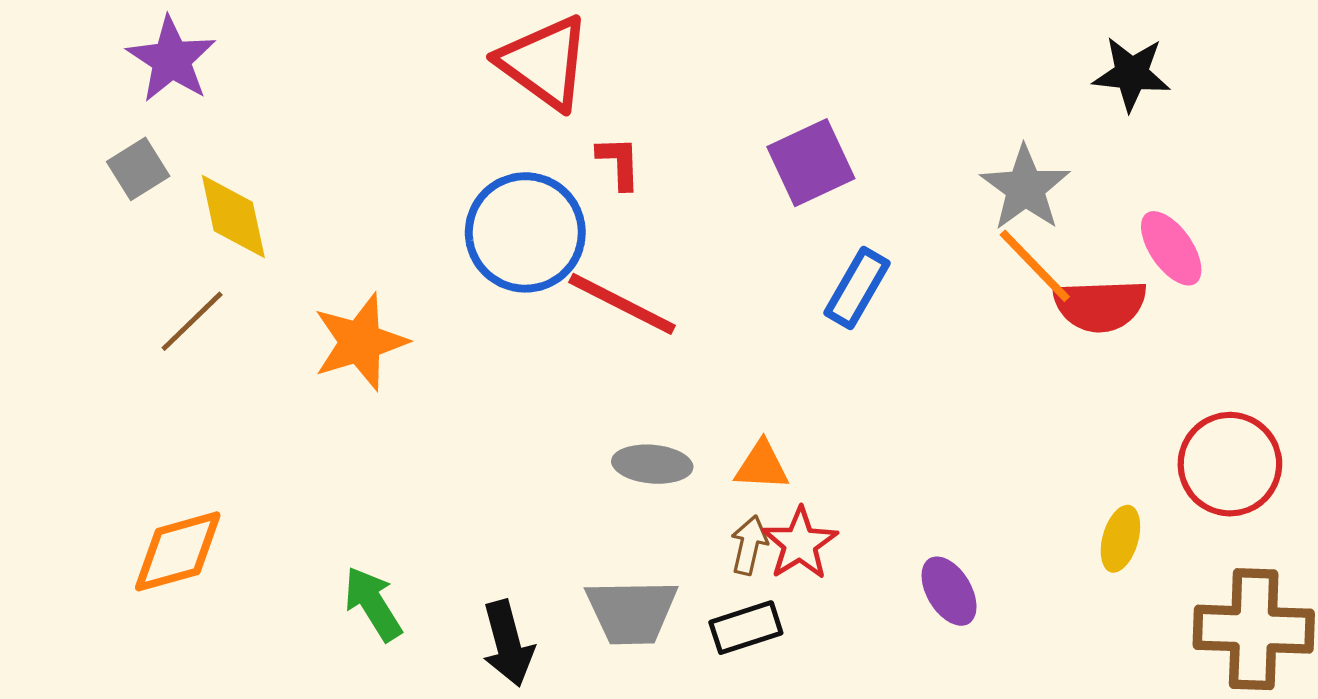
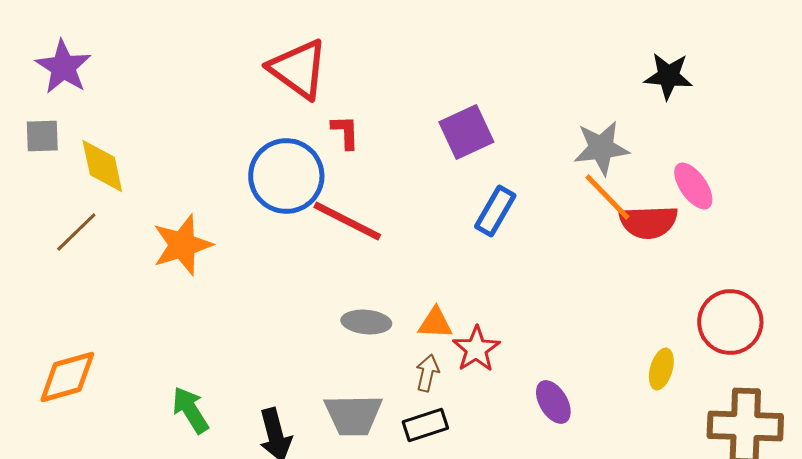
gray square: (138, 169) -> (42, 136), turned 30
gray star: (1025, 188) -> (601, 148), turned 30
red star: (800, 543) -> (476, 349), moved

